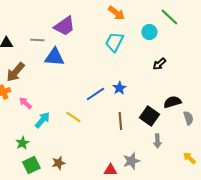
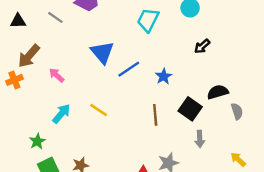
gray line: (37, 40) -> (55, 17), turned 32
blue triangle: (54, 57) -> (102, 52), moved, turned 45
blue star: (119, 88) -> (164, 76), moved
blue line: (95, 94) -> (129, 69), moved
pink arrow: (25, 103) -> (57, 75), moved

